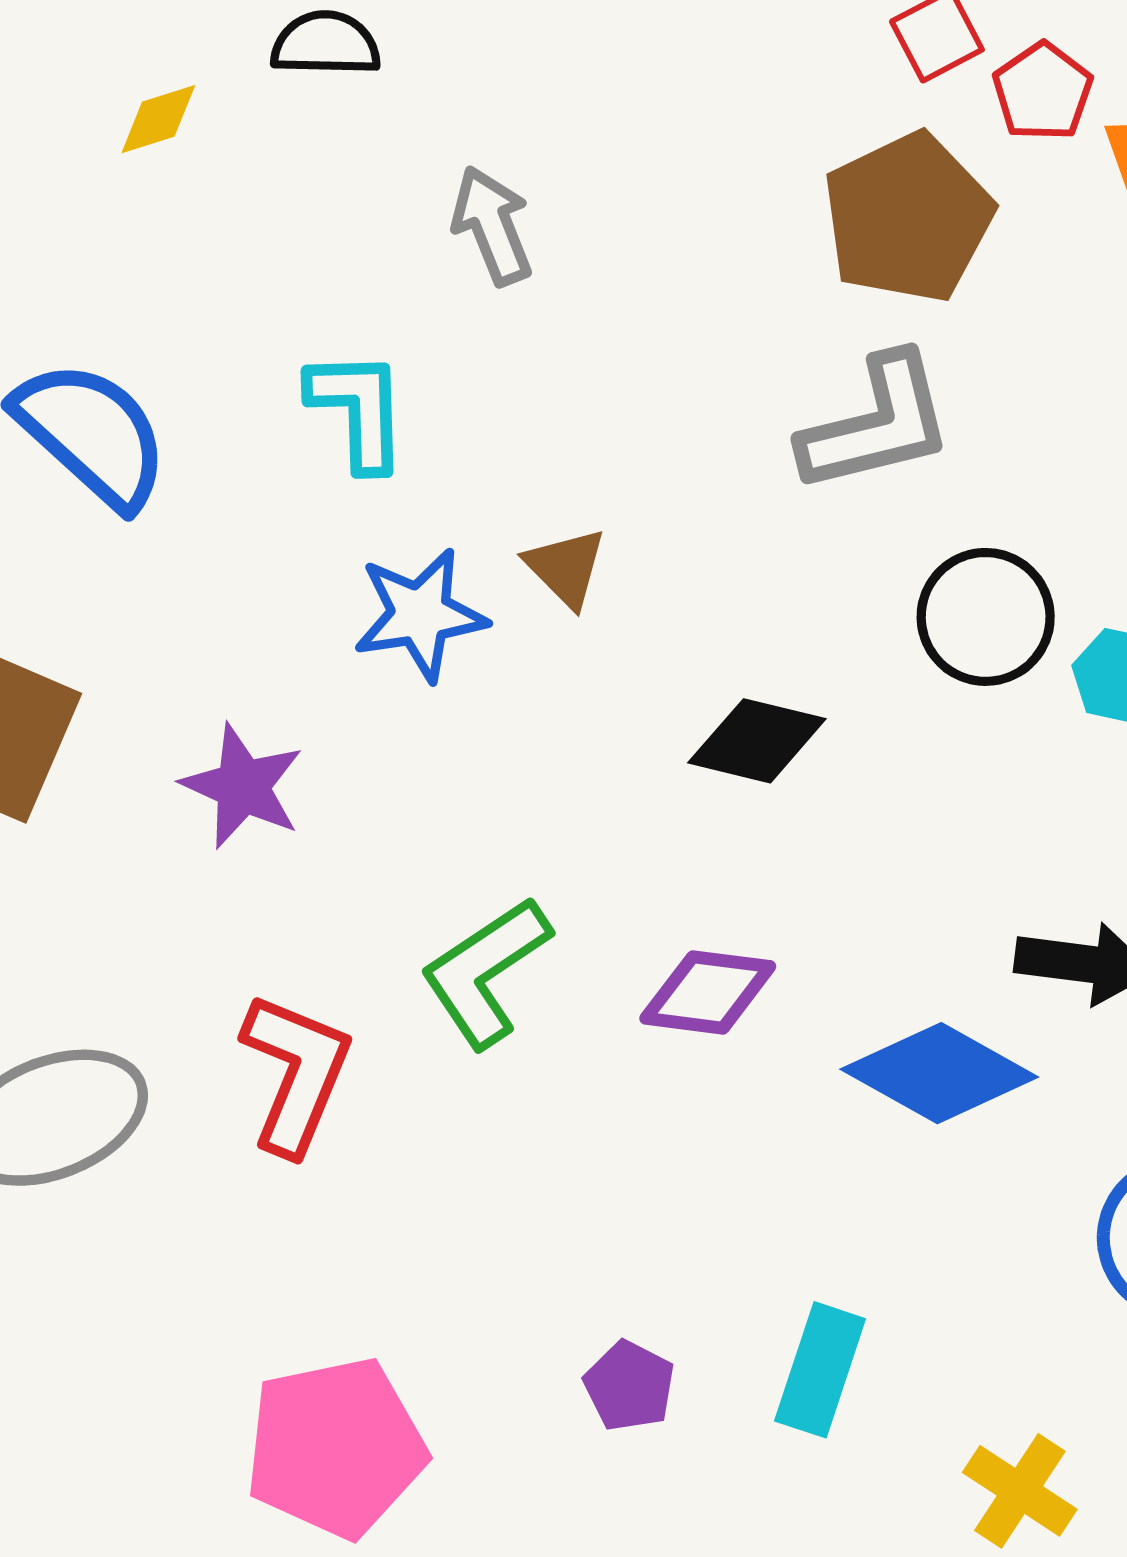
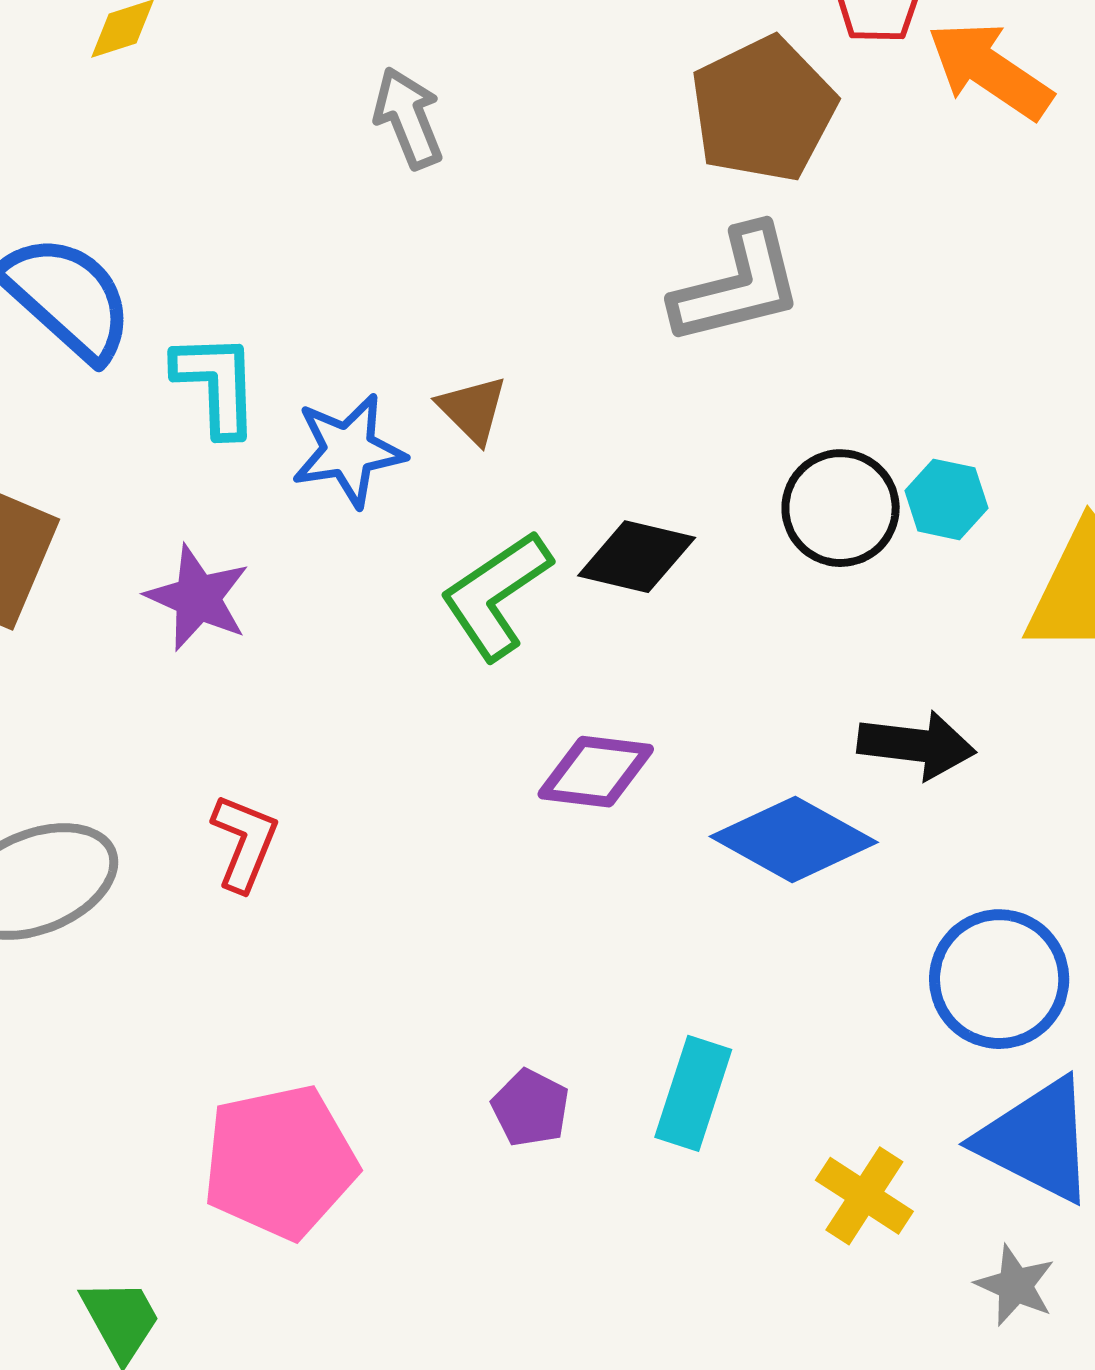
cyan L-shape: (358, 410) -> (216, 384), moved
black circle: (986, 617) -> (841, 508), moved
green L-shape: (485, 972) -> (496, 595), moved
red L-shape: (296, 1073) -> (244, 842), size x0.7

